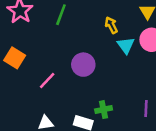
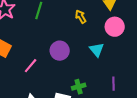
cyan triangle: (126, 45) -> (97, 50), moved

